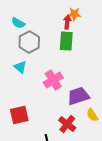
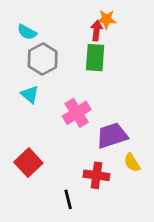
red square: (19, 115) -> (28, 163), turned -30
red cross: (67, 124) -> (96, 175), turned -30

